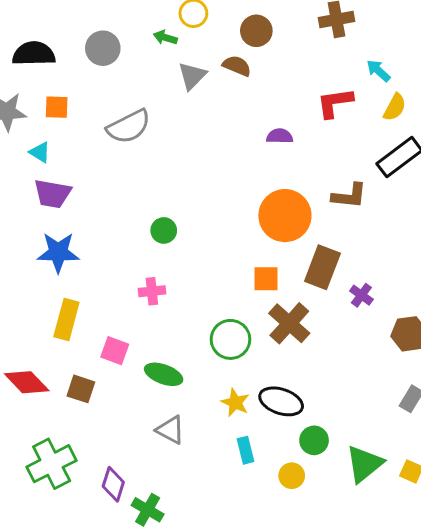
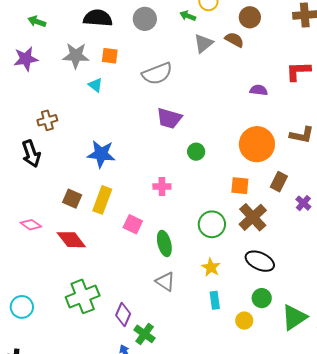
purple trapezoid: (52, 194) -> (169, 118), moved
green circle: (164, 230) -> (196, 152), moved
brown rectangle: (322, 267) -> (279, 182), size x0.7
green ellipse: (164, 374) -> (164, 243), turned 50
brown square: (81, 389) -> (72, 199), moved
black ellipse: (281, 401) -> (260, 261), moved

